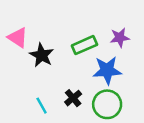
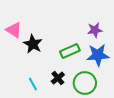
green rectangle: (84, 45) -> (70, 51), moved
blue star: (107, 70) -> (98, 55), moved

